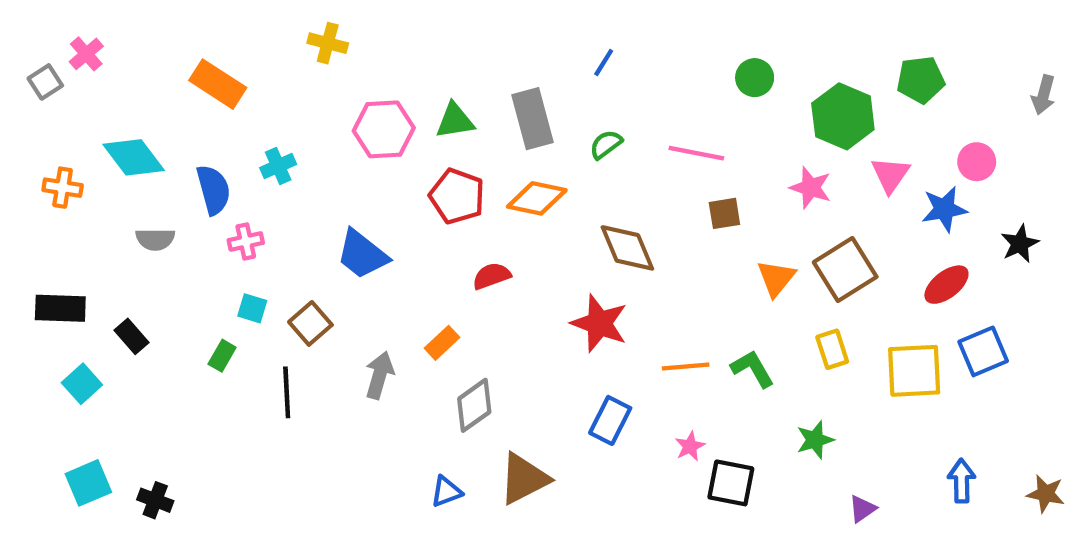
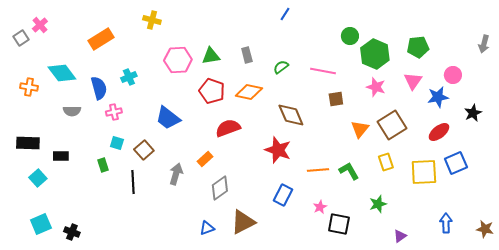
blue line: (604, 63) -> (285, 14), moved
green pentagon: (921, 80) -> (418, 47), moved
orange rectangle: (218, 84) -> (101, 39), turned -65
green hexagon: (843, 116) -> (375, 54), moved
gray rectangle: (533, 119) -> (247, 55), size x0.6
red semicircle: (492, 276) -> (228, 128), size x1.4
black rectangle: (132, 336) -> (61, 156), turned -49
green rectangle: (222, 356) -> (103, 165), turned -48

